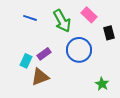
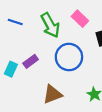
brown triangle: (40, 77) -> (53, 94), moved

